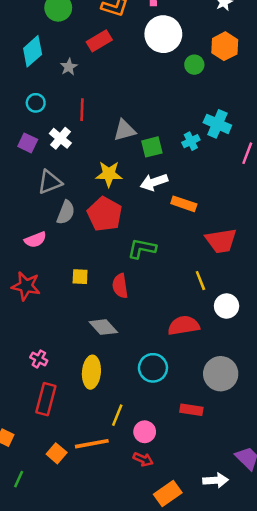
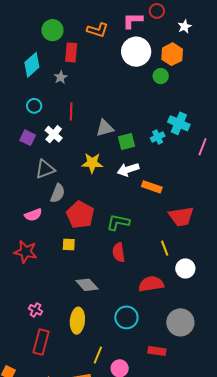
red rectangle: (99, 41) -> (71, 52), moved, turned -54
orange hexagon: (225, 46) -> (172, 54), moved
red pentagon: (105, 214) -> (80, 215), moved
red semicircle: (120, 286) -> (119, 252), moved

